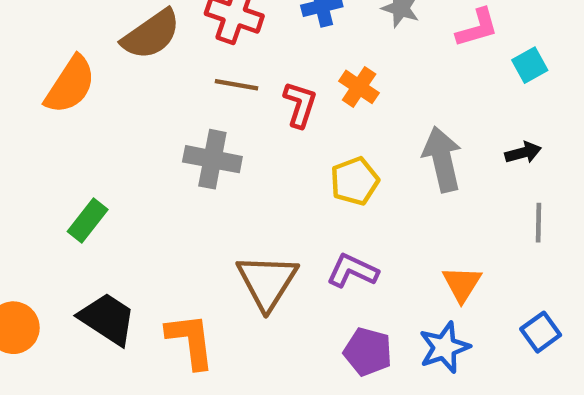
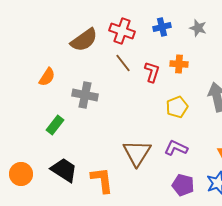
orange semicircle: (70, 85) -> (47, 77), moved, size x0.7
brown line: (237, 85) -> (123, 63), turned 42
orange cross: (359, 87) -> (179, 64), turned -30
gray cross: (212, 159) -> (85, 95), moved

